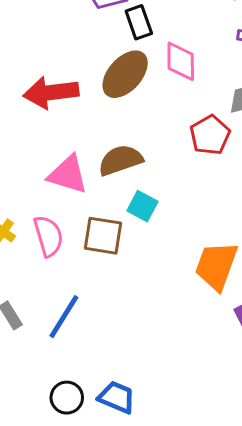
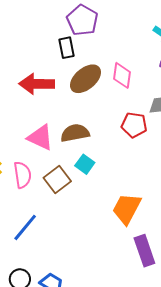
black rectangle: (139, 22) -> (67, 48), moved
red pentagon: (210, 135) -> (134, 125), turned 30
brown square: (103, 236) -> (57, 179), turned 36

